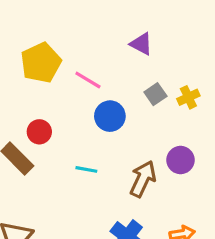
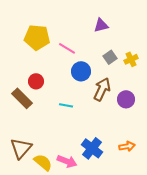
purple triangle: (141, 44) -> (101, 25), turned -42
yellow pentagon: (41, 63) -> (37, 37), turned 30
brown arrow: (143, 179) -> (102, 89), moved

